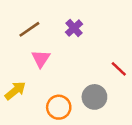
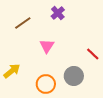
purple cross: (74, 28) -> (58, 13), moved
pink triangle: (41, 59) -> (47, 46), moved

